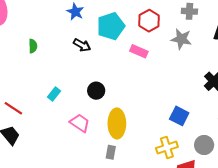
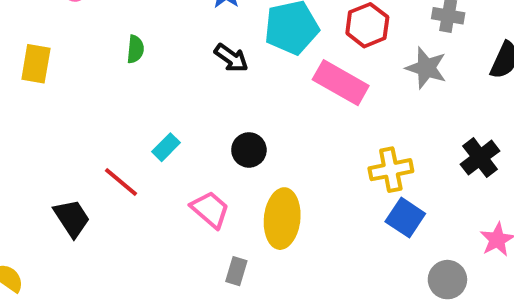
pink rectangle: (139, 51) -> (341, 83), size x1.5
red line: (13, 108) -> (121, 182), moved
yellow cross: (167, 148) -> (391, 170), moved
gray rectangle: (111, 152) -> (236, 271), moved

